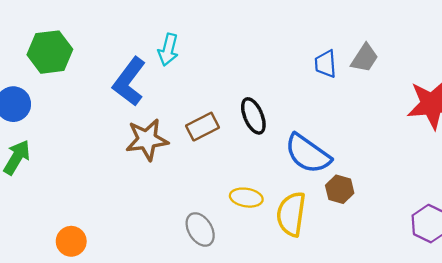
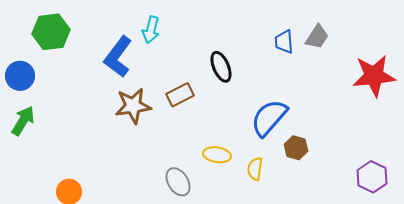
black ellipse: (253, 116) -> (221, 67), moved
blue semicircle: (308, 154) -> (269, 118), turned 96
yellow semicircle: (291, 214) -> (255, 169), size x0.6

